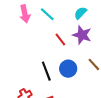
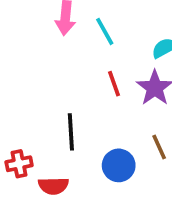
blue circle: (68, 69) -> (119, 165), moved

